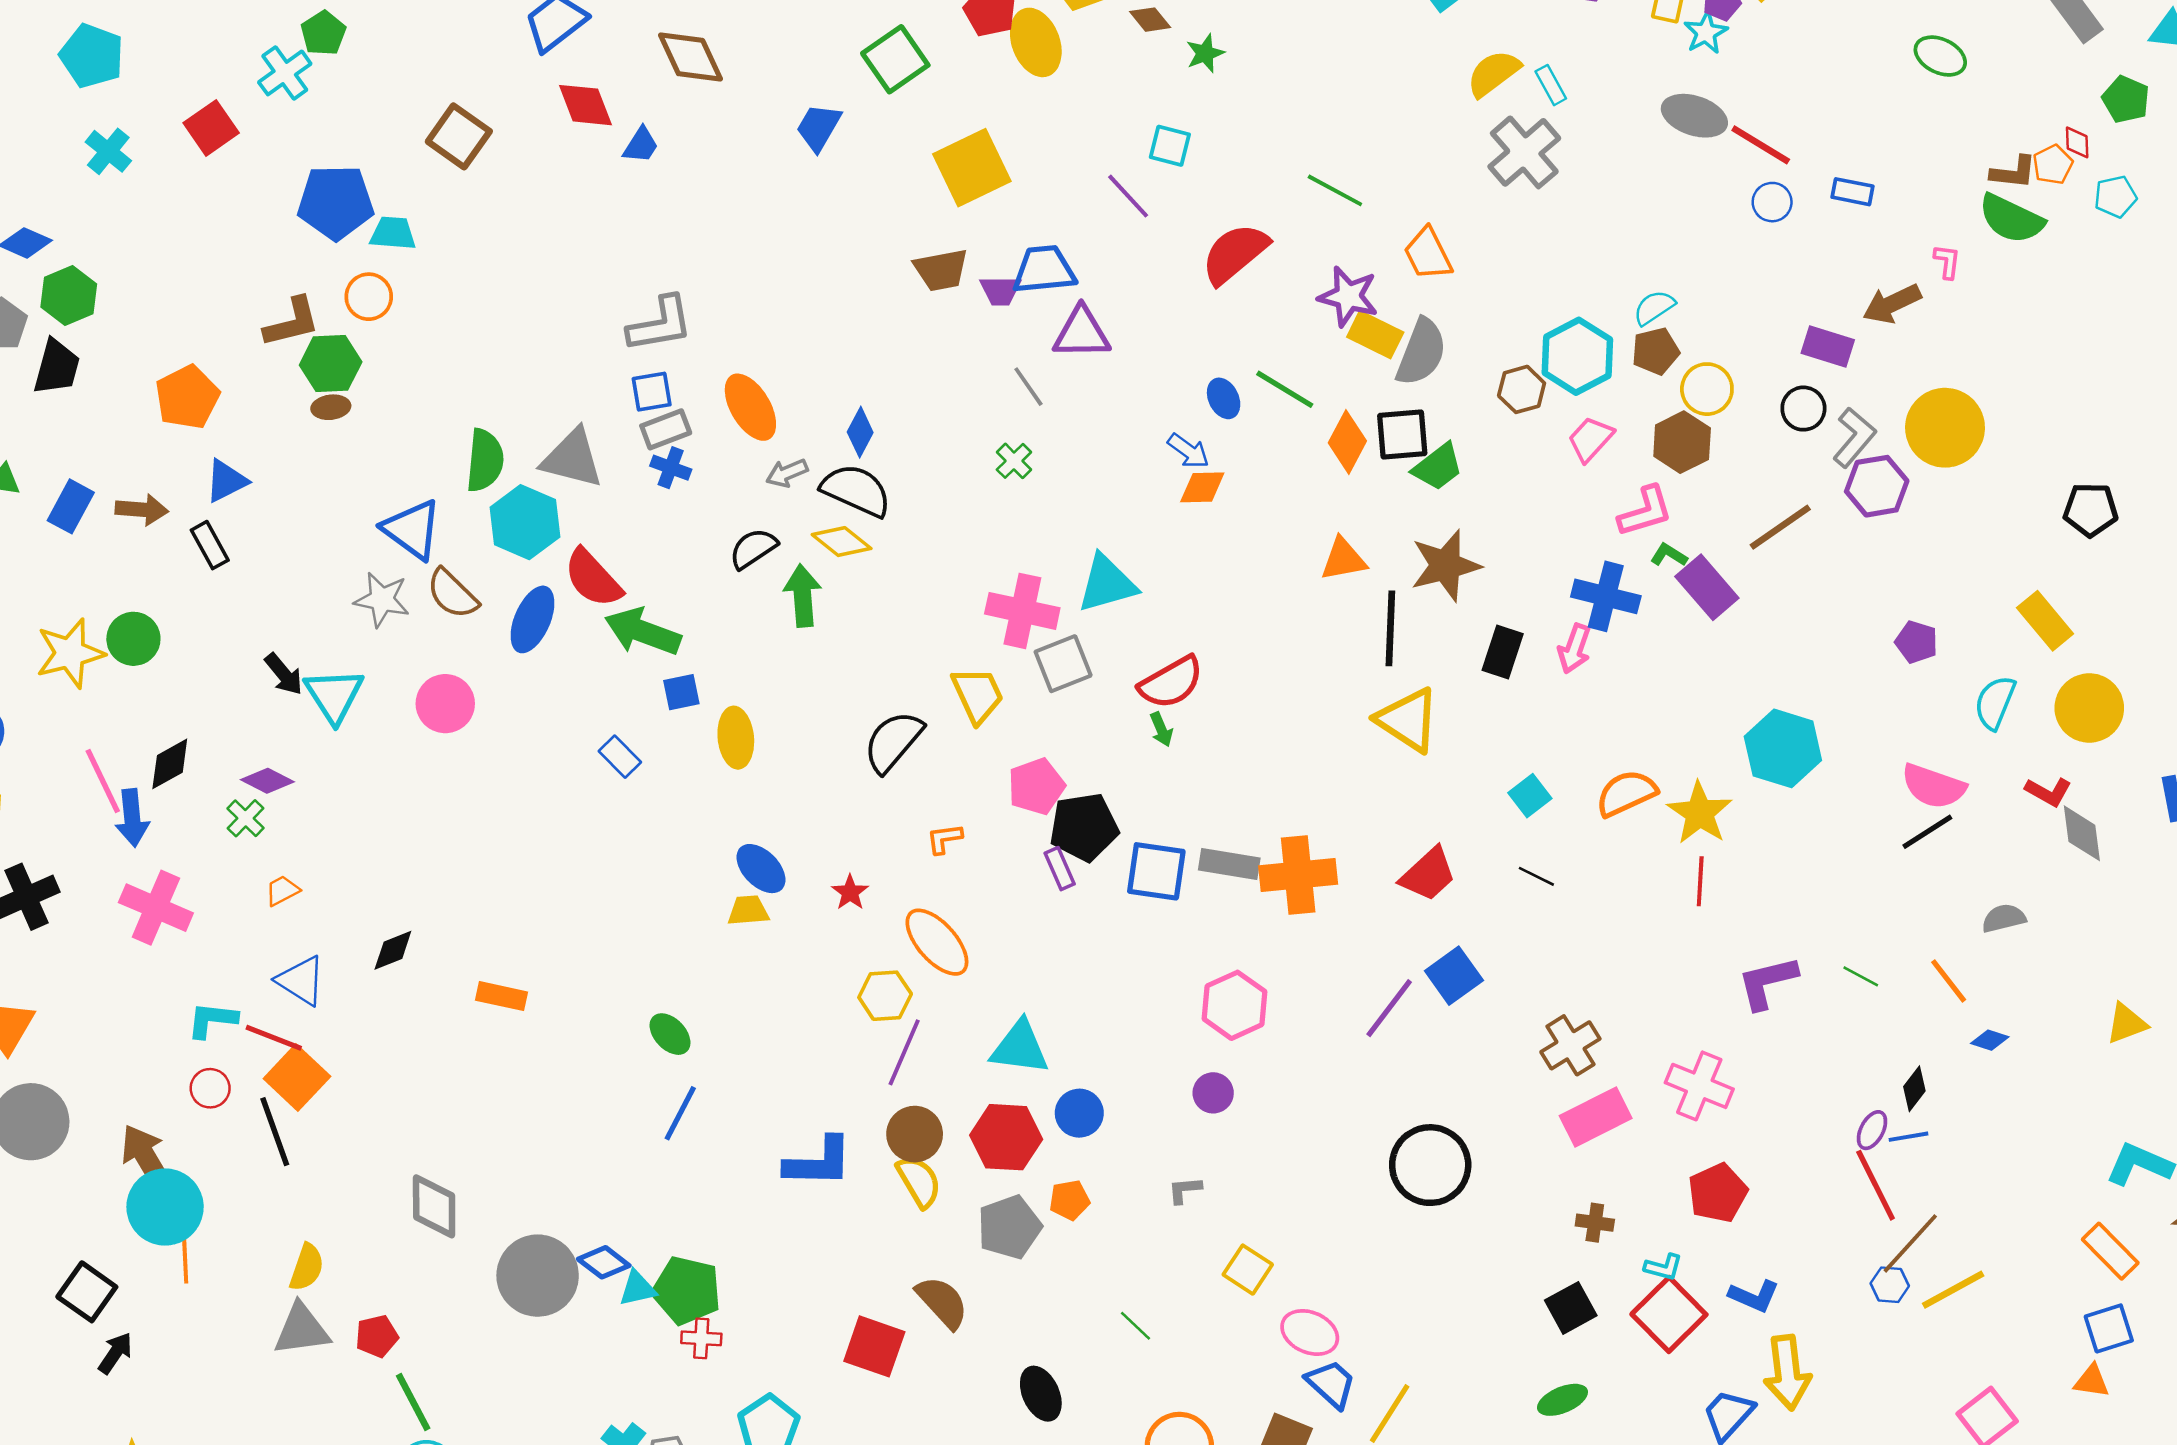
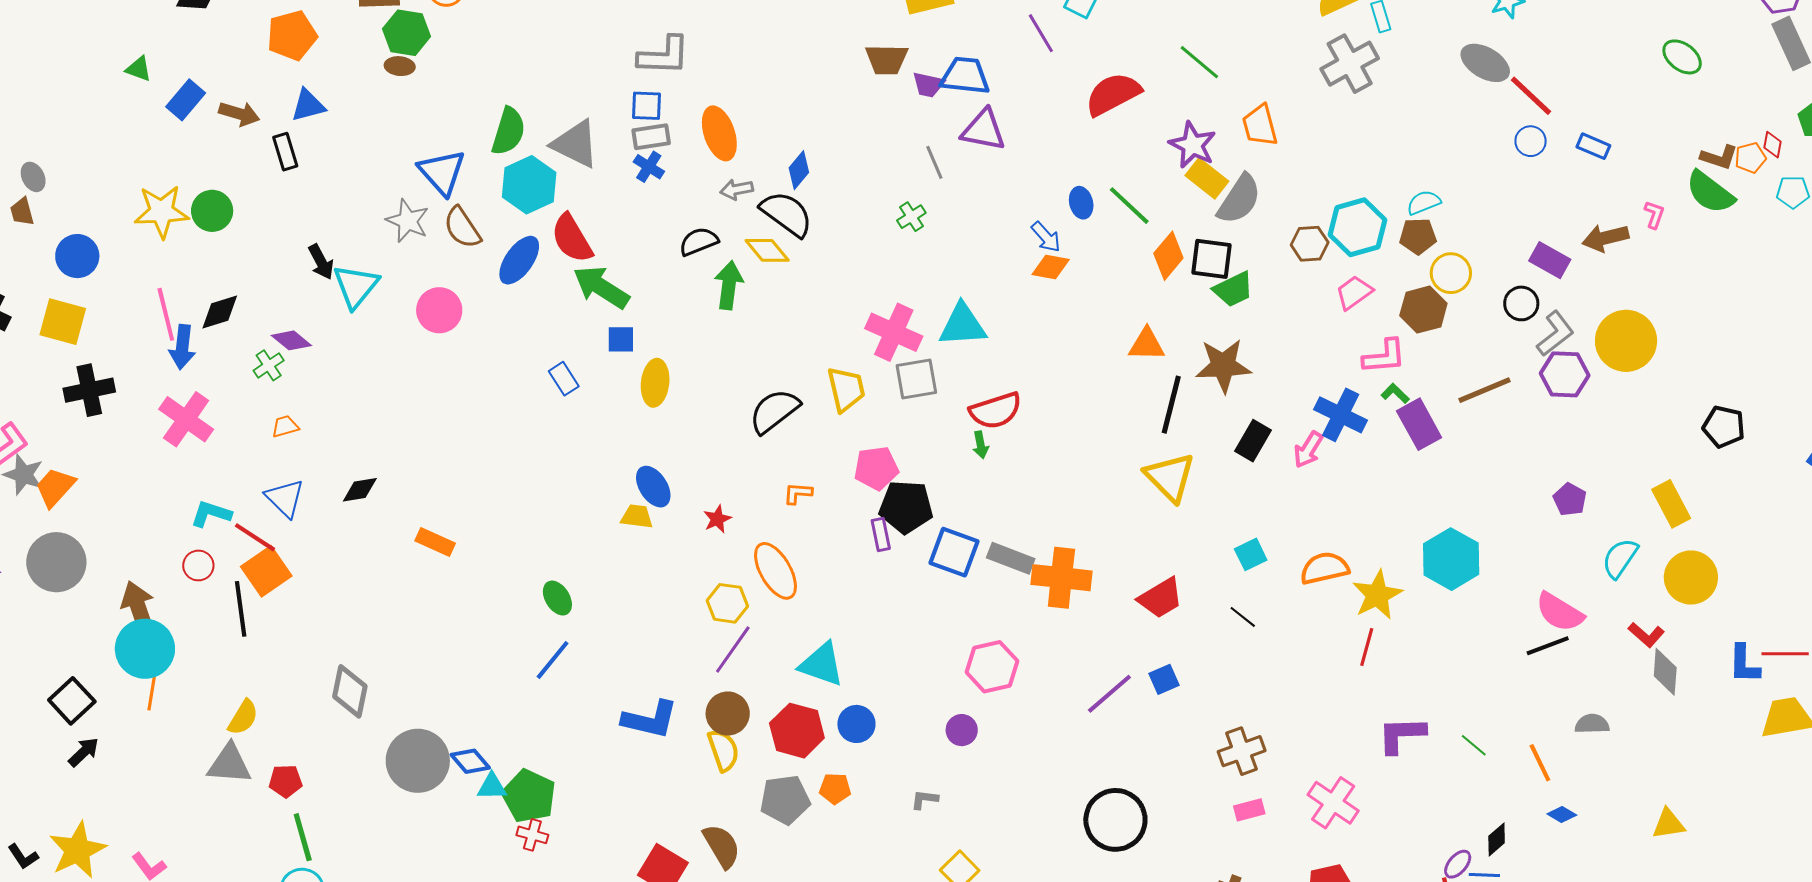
blue square: (1454, 976) -> (1164, 679), size x0.7
pink rectangle: (1596, 1117) -> (1249, 810), size x0.6

